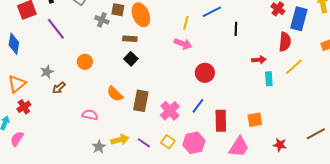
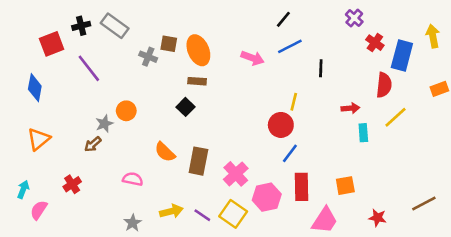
yellow line: (186, 23) -> (294, 102), moved
brown rectangle: (130, 39) -> (197, 81), moved
pink arrow: (183, 44) -> (253, 58), moved
gray star: (47, 72) -> (104, 124), moved
blue line: (198, 106) -> (290, 153), moved
red cross: (24, 107) -> (72, 184), moved
yellow square: (168, 142) -> (233, 214), size x1.5
pink hexagon: (194, 143) -> (267, 197), moved
gray star: (99, 147) -> (133, 223), moved

